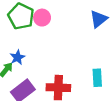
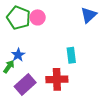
cyan rectangle: (97, 78) -> (71, 55), moved

